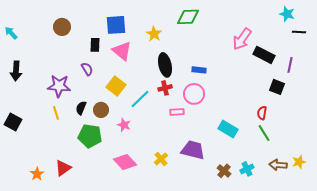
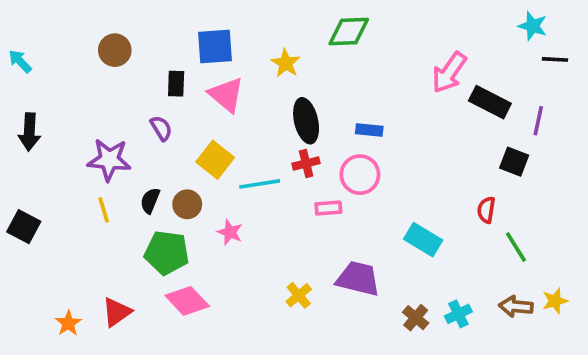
cyan line: (140, 99) -> (260, 184), turned 35
green line: (264, 133) -> (516, 247), moved
pink diamond: (125, 162) -> (187, 301), moved

